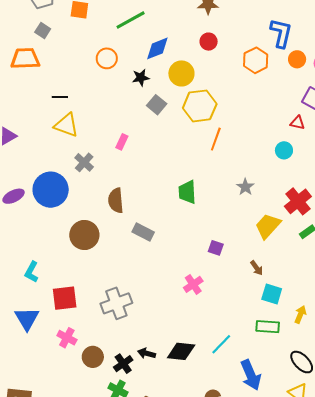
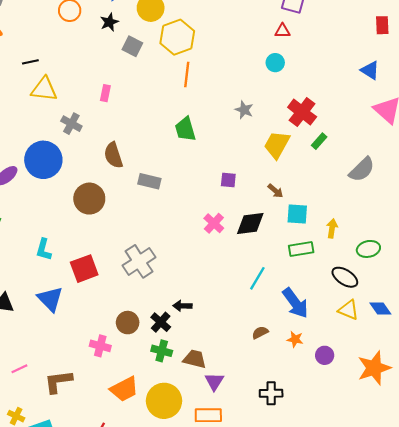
orange line: (216, 139) -> (187, 75), moved
pink cross: (67, 338) -> (100, 346), moved
black diamond: (181, 351) -> (250, 224), moved

